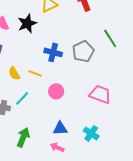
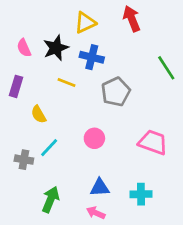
gray pentagon: (83, 51) -> (116, 92), moved
blue cross: (53, 52) -> (92, 57), moved
yellow line: (35, 73) -> (66, 82), moved
cyan cross: (91, 133) -> (141, 194), turned -35

